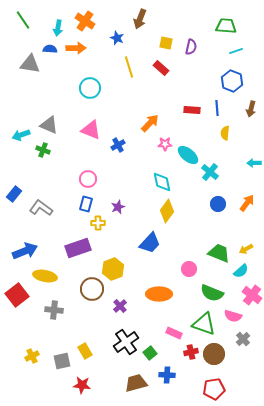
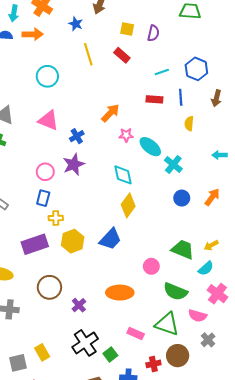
cyan line: (236, 51) -> (162, 72), moved
purple star: (118, 207) -> (74, 164), moved, size x1.5
yellow hexagon: (113, 269) -> (73, 241), moved
red cross: (191, 352) -> (153, 364), moved

